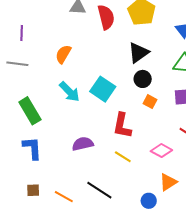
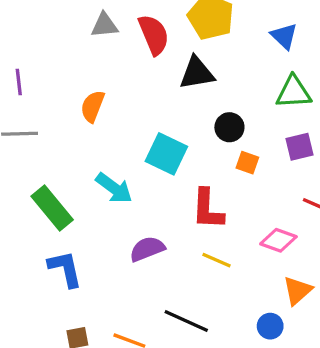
black triangle: (139, 53) -> (197, 73), moved, turned 35
cyan arrow: (69, 92) -> (114, 188), moved

